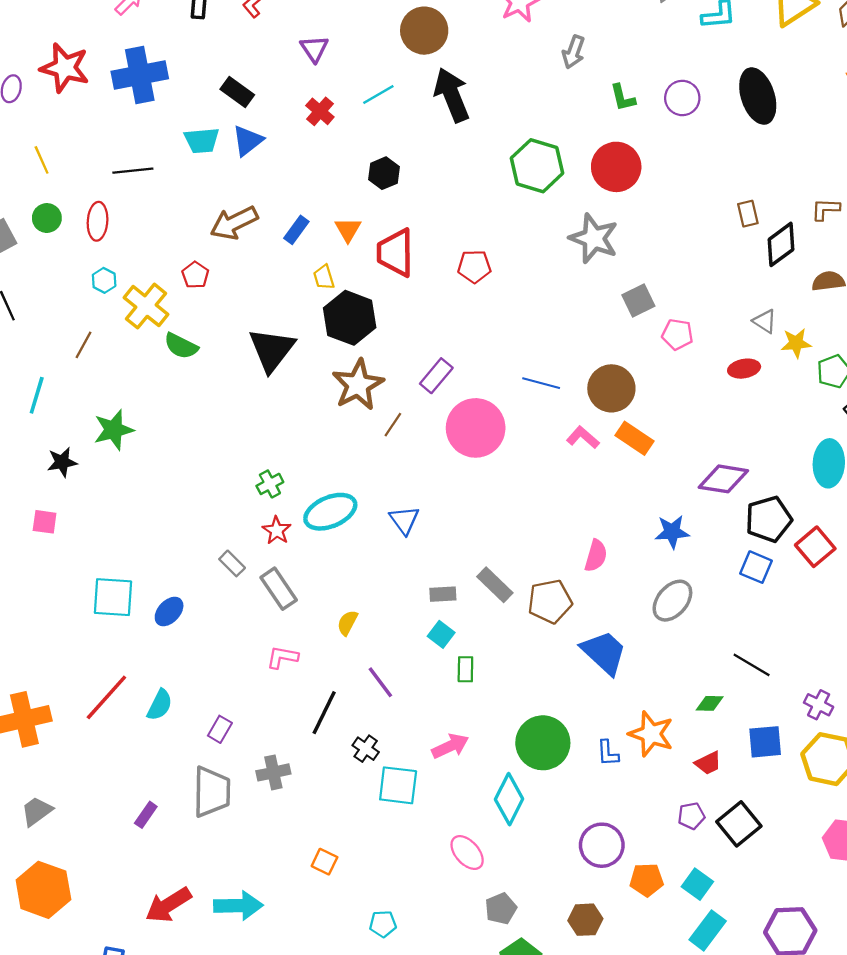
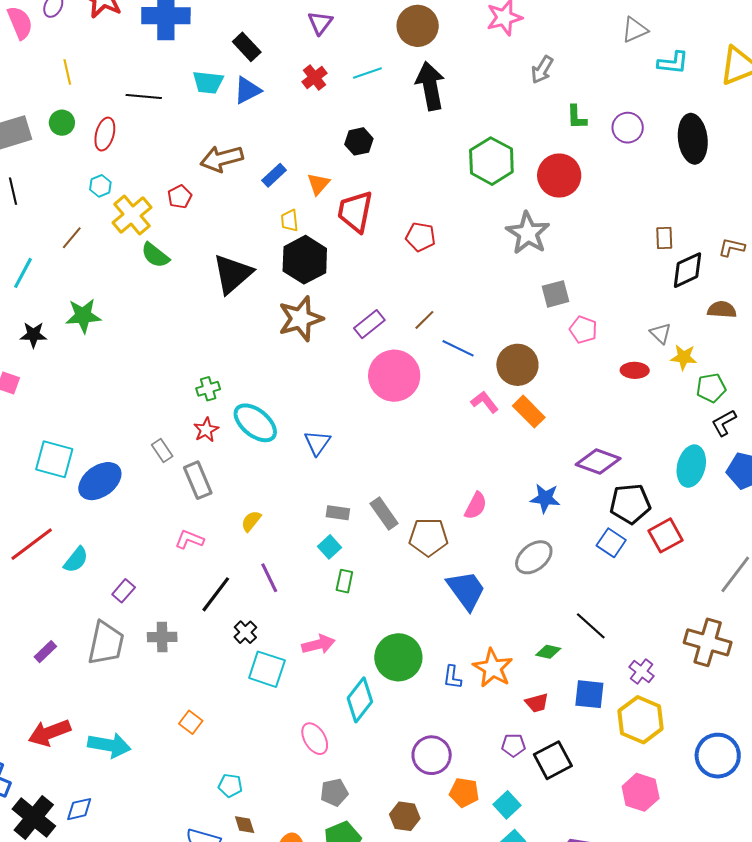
brown line: (393, 425) -> (424, 320), moved
cyan ellipse: (330, 512) -> (255, 423), turned 51
blue ellipse: (169, 611) -> (100, 481), size x1.6

